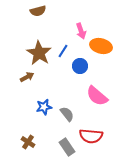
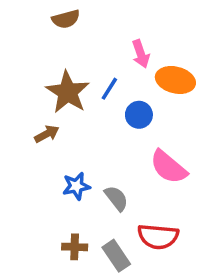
brown cross: (28, 142) -> (75, 247), moved, turned -32

